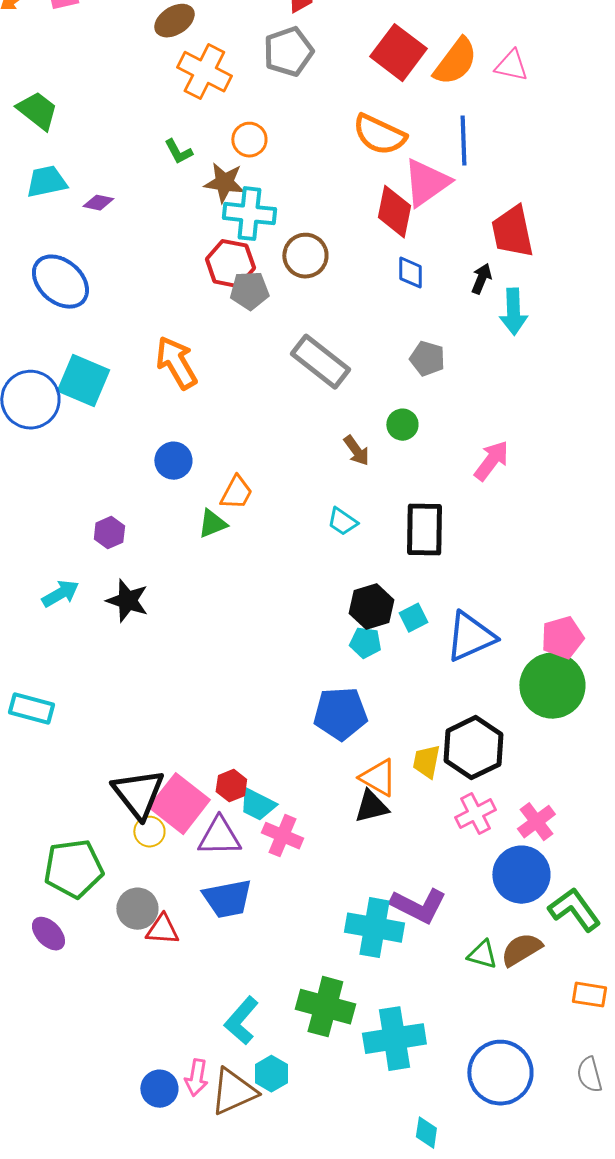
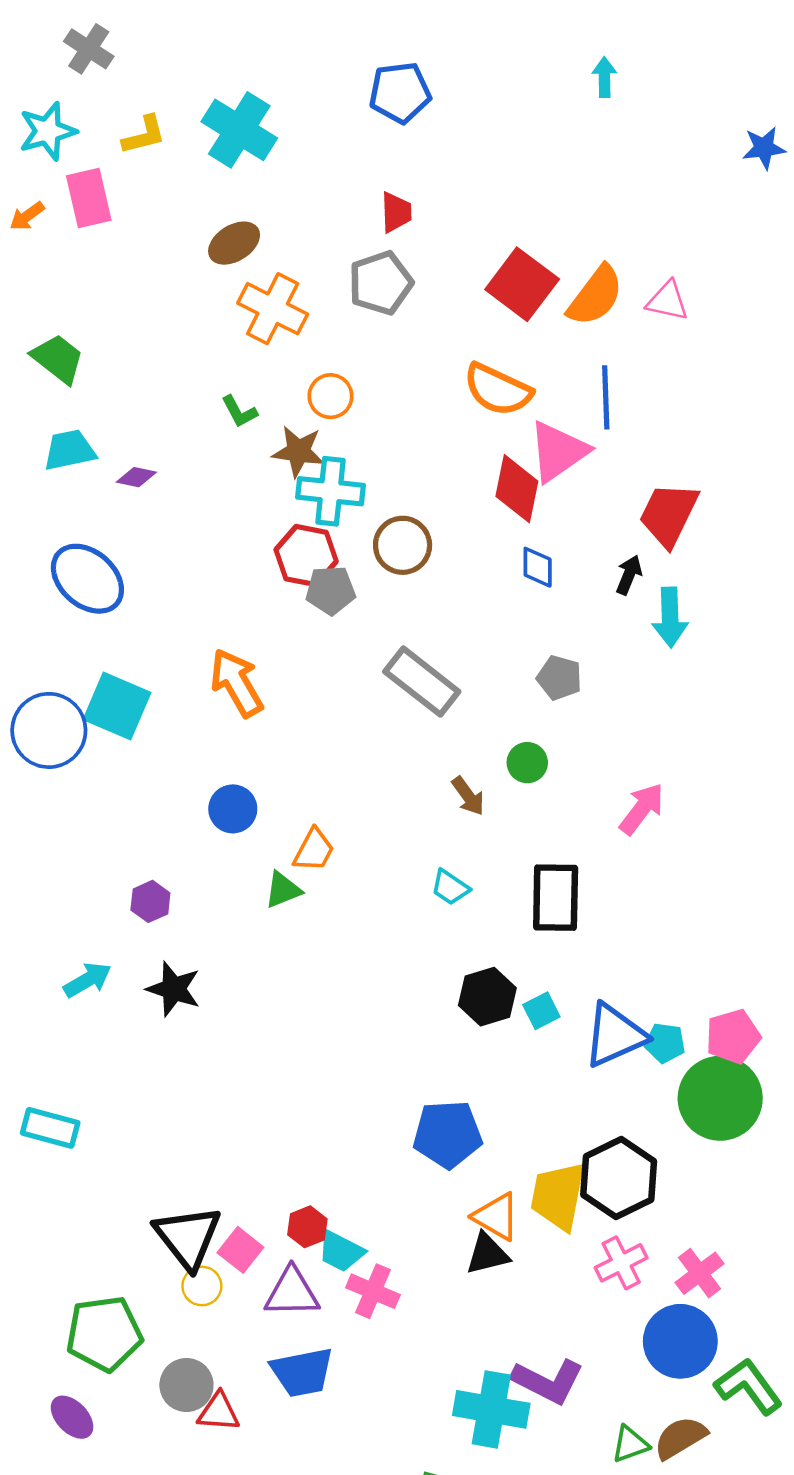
red trapezoid: (512, 232) -> (669, 514), turned 38
cyan pentagon: (365, 643) -> (665, 1043), moved
yellow trapezoid: (426, 762) -> (558, 1196), size x1.6
pink square: (179, 804) -> (240, 1250), size x0.6
green triangle: (482, 955) -> (630, 1444), turned -36

